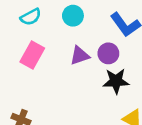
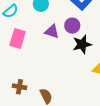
purple triangle: (80, 56) -> (52, 32), turned 49

